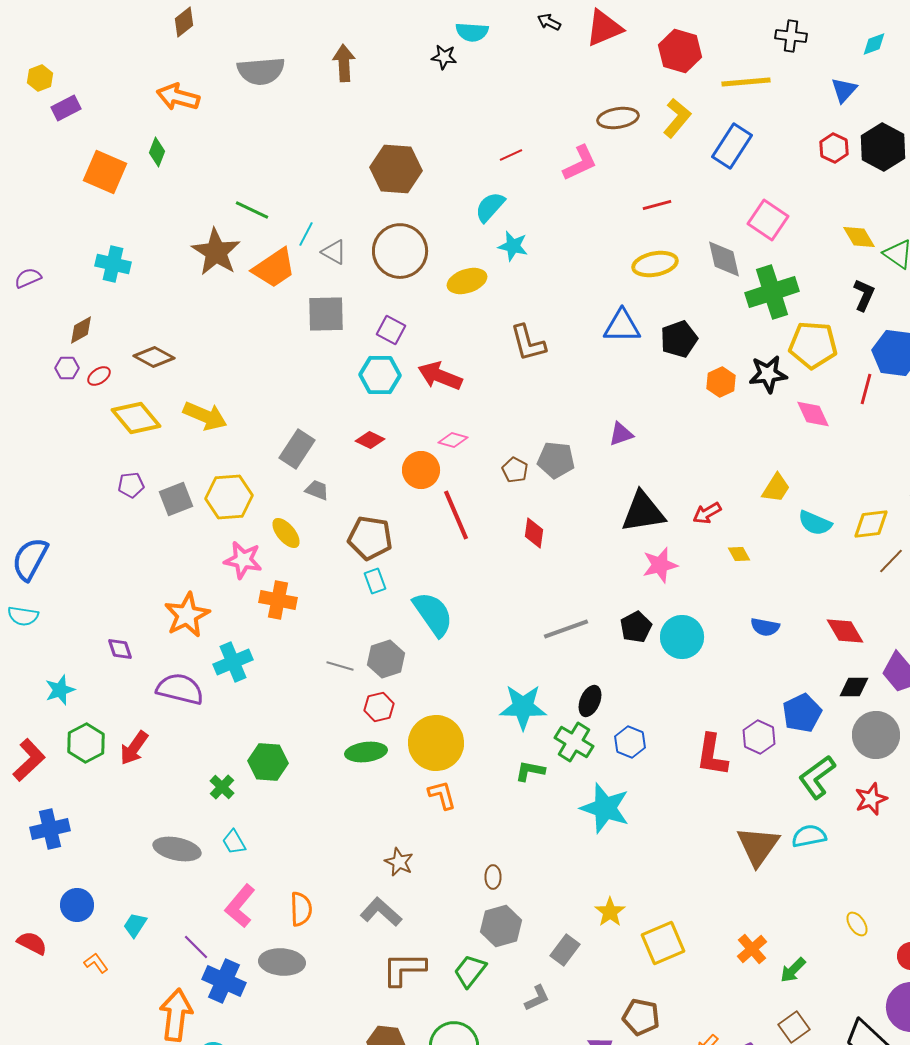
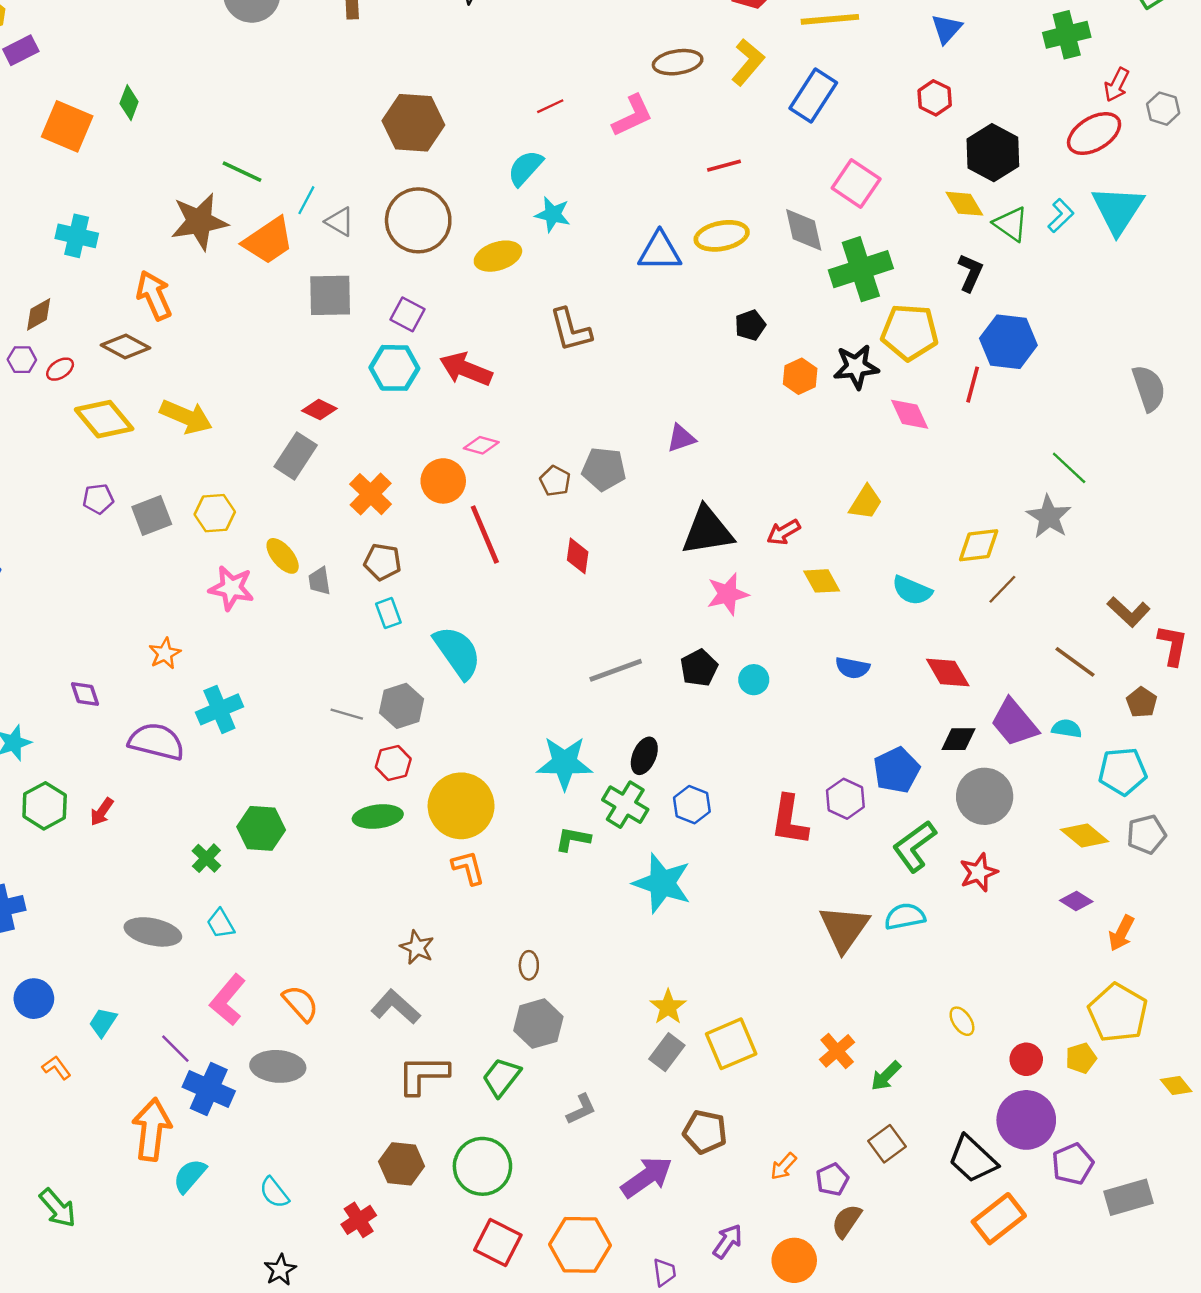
orange arrow: (178, 97) -> (154, 295), moved, turned 51
black hexagon: (883, 147) -> (993, 153), moved
brown star: (216, 252) -> (199, 222), turned 30
blue triangle: (622, 326) -> (660, 251), moved
black pentagon: (679, 339) -> (750, 325), size x0.7
red diamond: (370, 440) -> (319, 410), moved
gray trapezoid: (317, 490) -> (319, 581), moved, turned -120
yellow hexagon: (229, 497) -> (215, 513), size x0.7
cyan semicircle: (815, 523) -> (912, 590), moved
brown pentagon: (370, 538) -> (382, 562), size x0.7
yellow diamond: (739, 554) -> (822, 581), size x1.4
orange cross: (278, 600) -> (371, 494), moved, turned 33
orange star: (187, 615) -> (165, 654), size x0.6
cyan circle: (682, 637) -> (754, 680), size x0.6
red arrow: (134, 748) -> (102, 812), size x0.7
orange semicircle: (301, 909) -> (300, 1003), turned -40
gray rectangle: (565, 950) -> (667, 1052), moved

